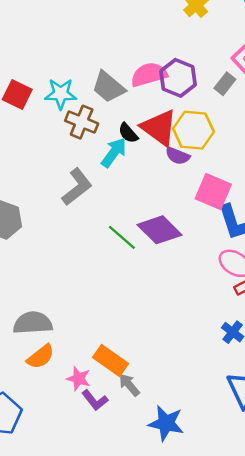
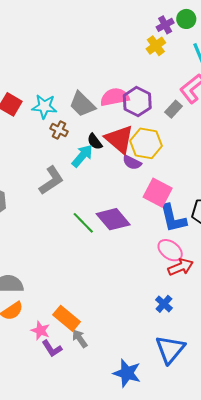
brown cross: (82, 122) -> (59, 130), size x0.7
blue star: (166, 423) -> (127, 373), moved

